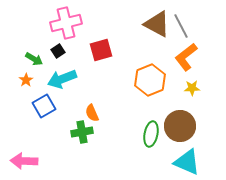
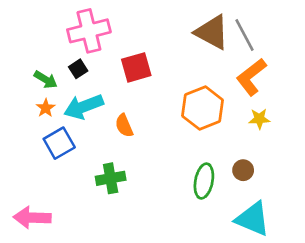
orange star: (26, 80) -> (46, 108), moved
orange semicircle: (92, 113) -> (124, 126), moved
brown circle: (180, 126) -> (243, 170), size x0.5

